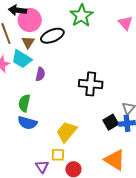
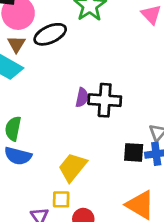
purple semicircle: (40, 74) -> (82, 97), moved
black square: (111, 122) -> (134, 152), turned 35

